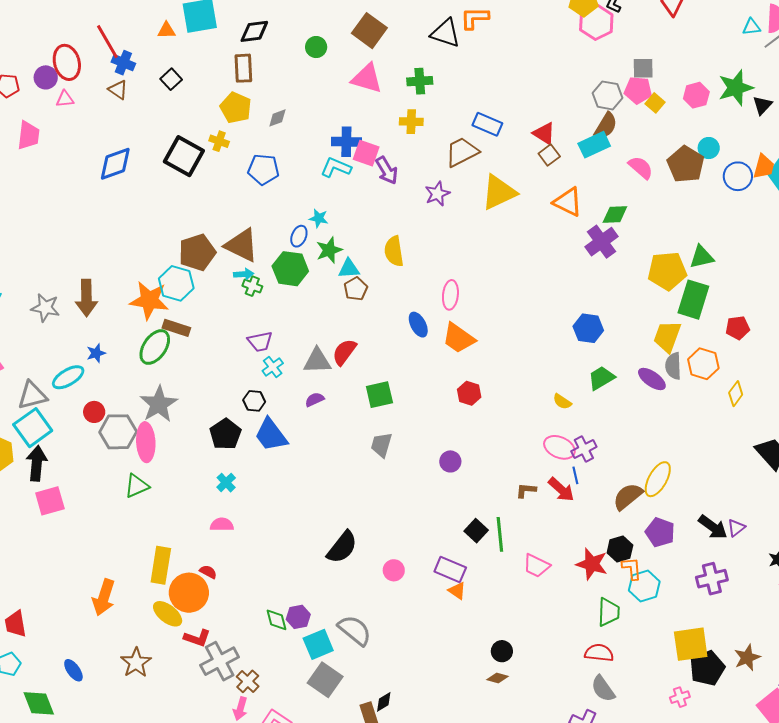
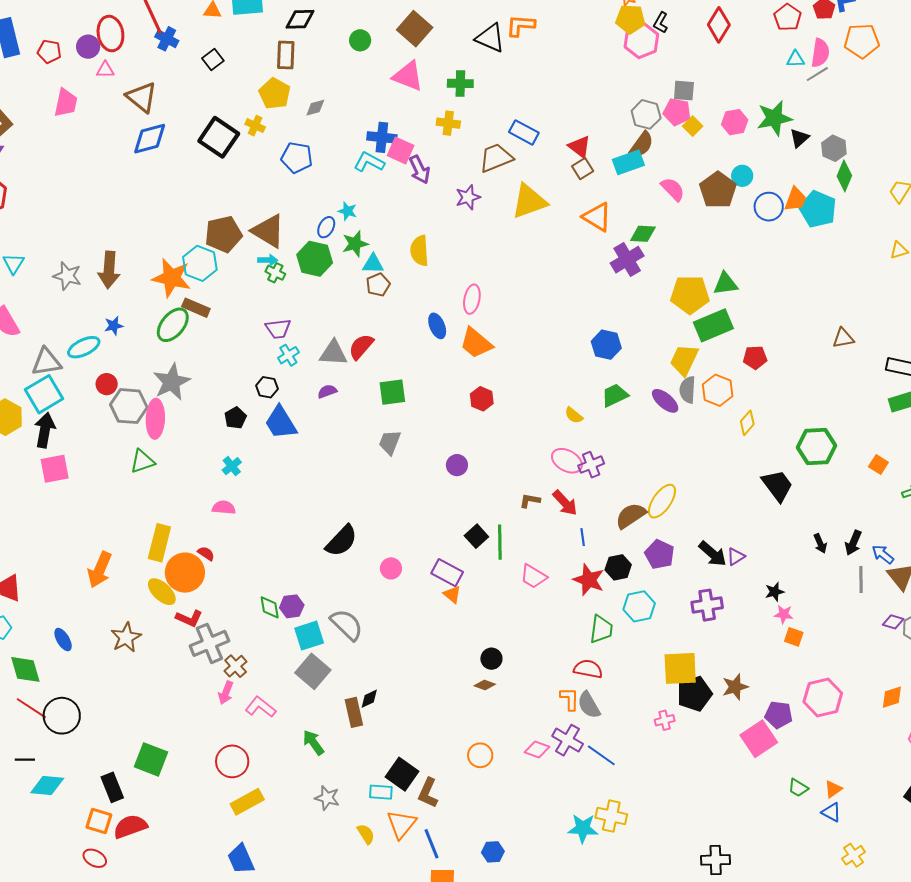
brown triangle: (118, 90) -> (142, 97), moved, size x1.6
green rectangle: (693, 300) -> (713, 325), turned 45
black pentagon: (225, 434) -> (235, 418), size x0.7
blue line: (575, 475) -> (583, 537), moved
orange L-shape: (632, 569) -> (570, 699), moved

